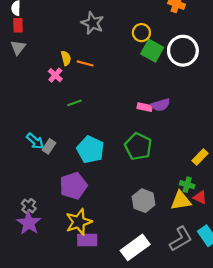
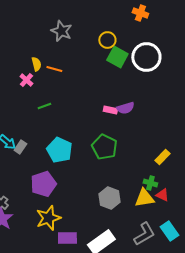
purple rectangle: (87, 240) -> (67, 238), moved

